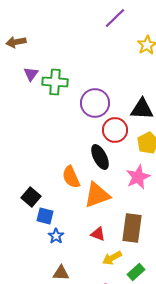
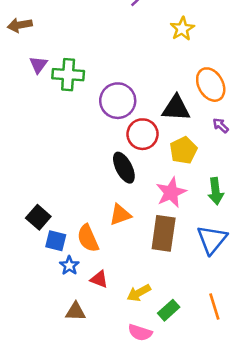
orange semicircle: (71, 177) -> (88, 238), moved
orange triangle: (97, 195) -> (120, 215), size x0.7
brown rectangle: (132, 228) -> (164, 233), moved
red triangle: (98, 234) -> (99, 279), moved

